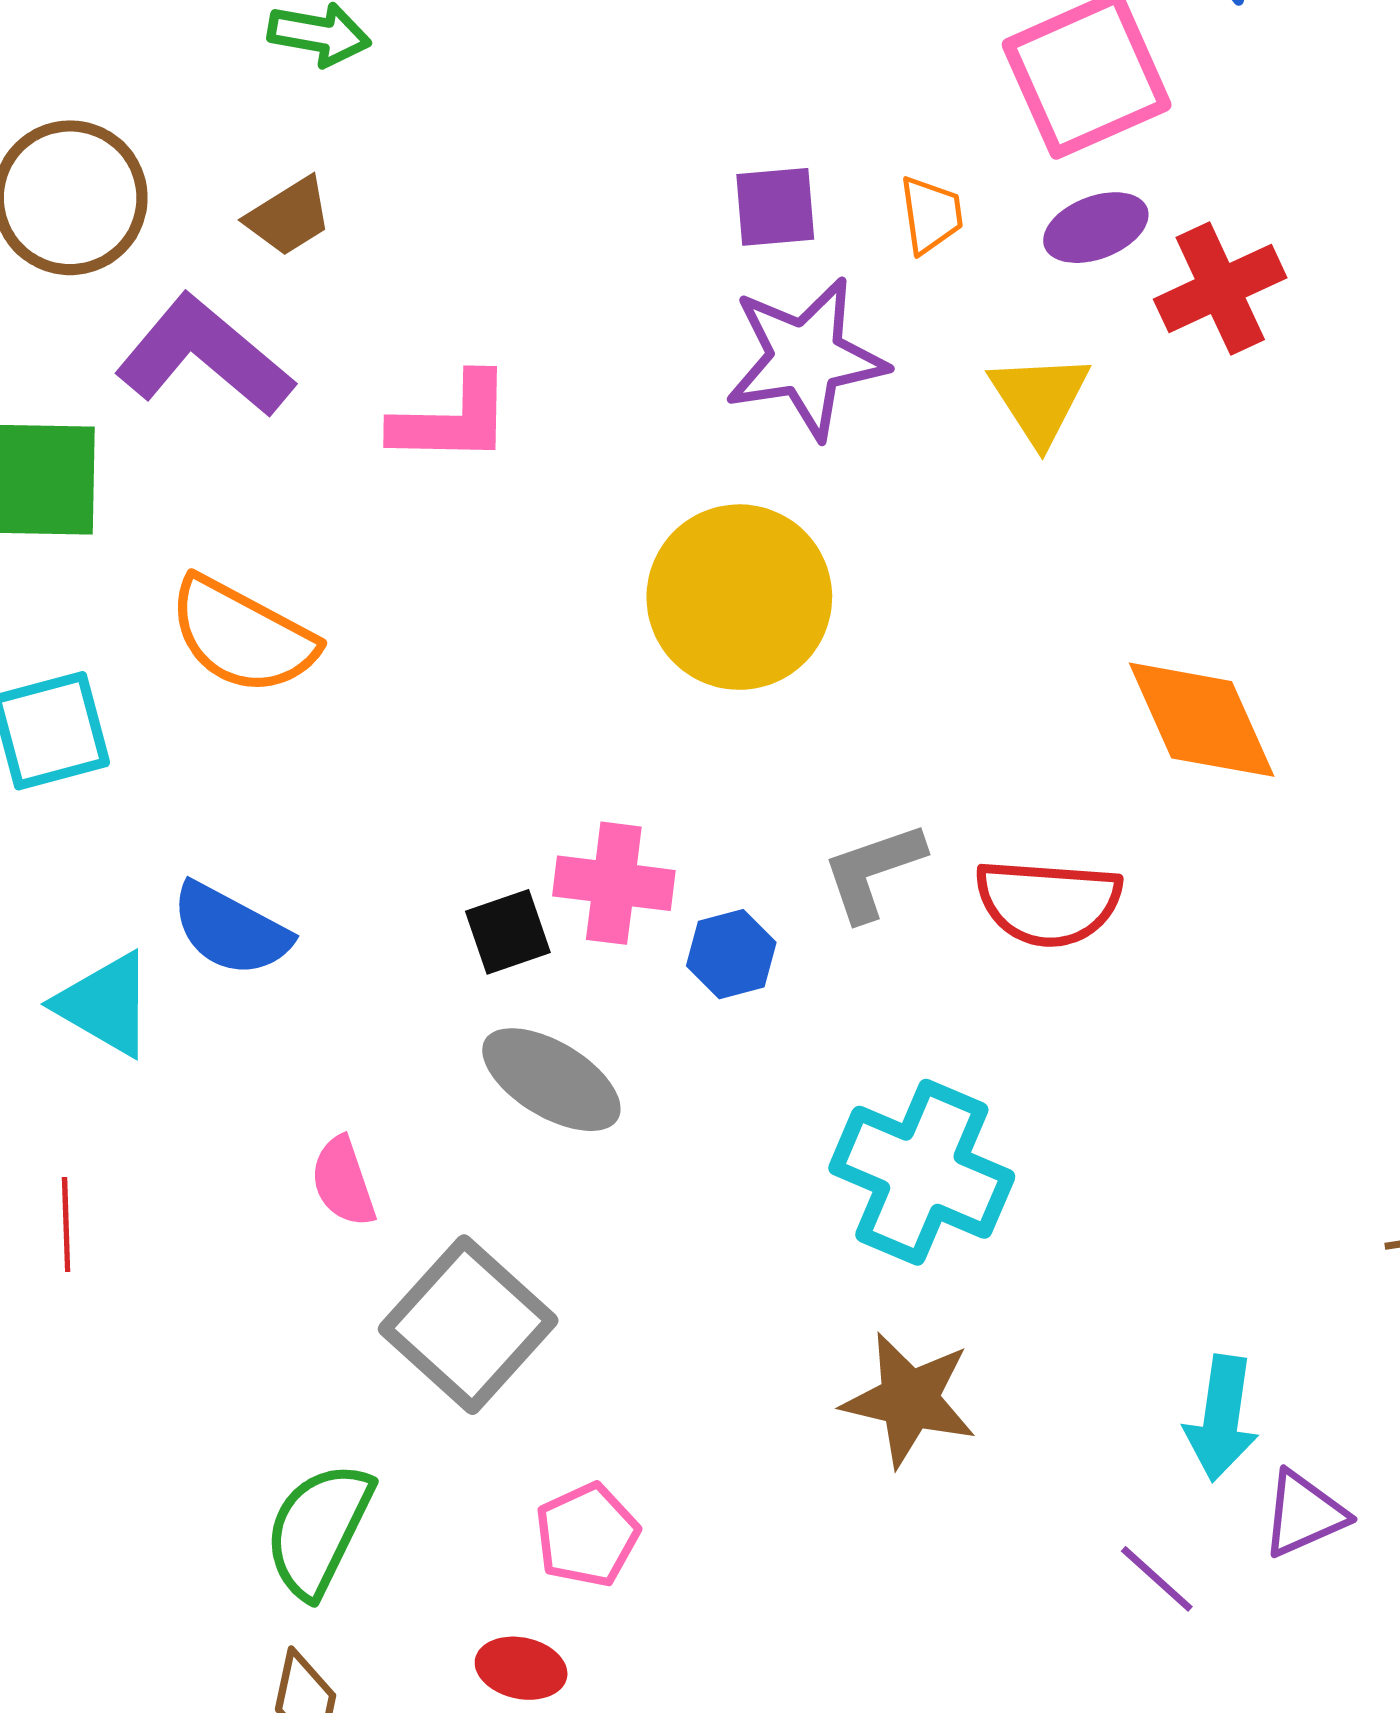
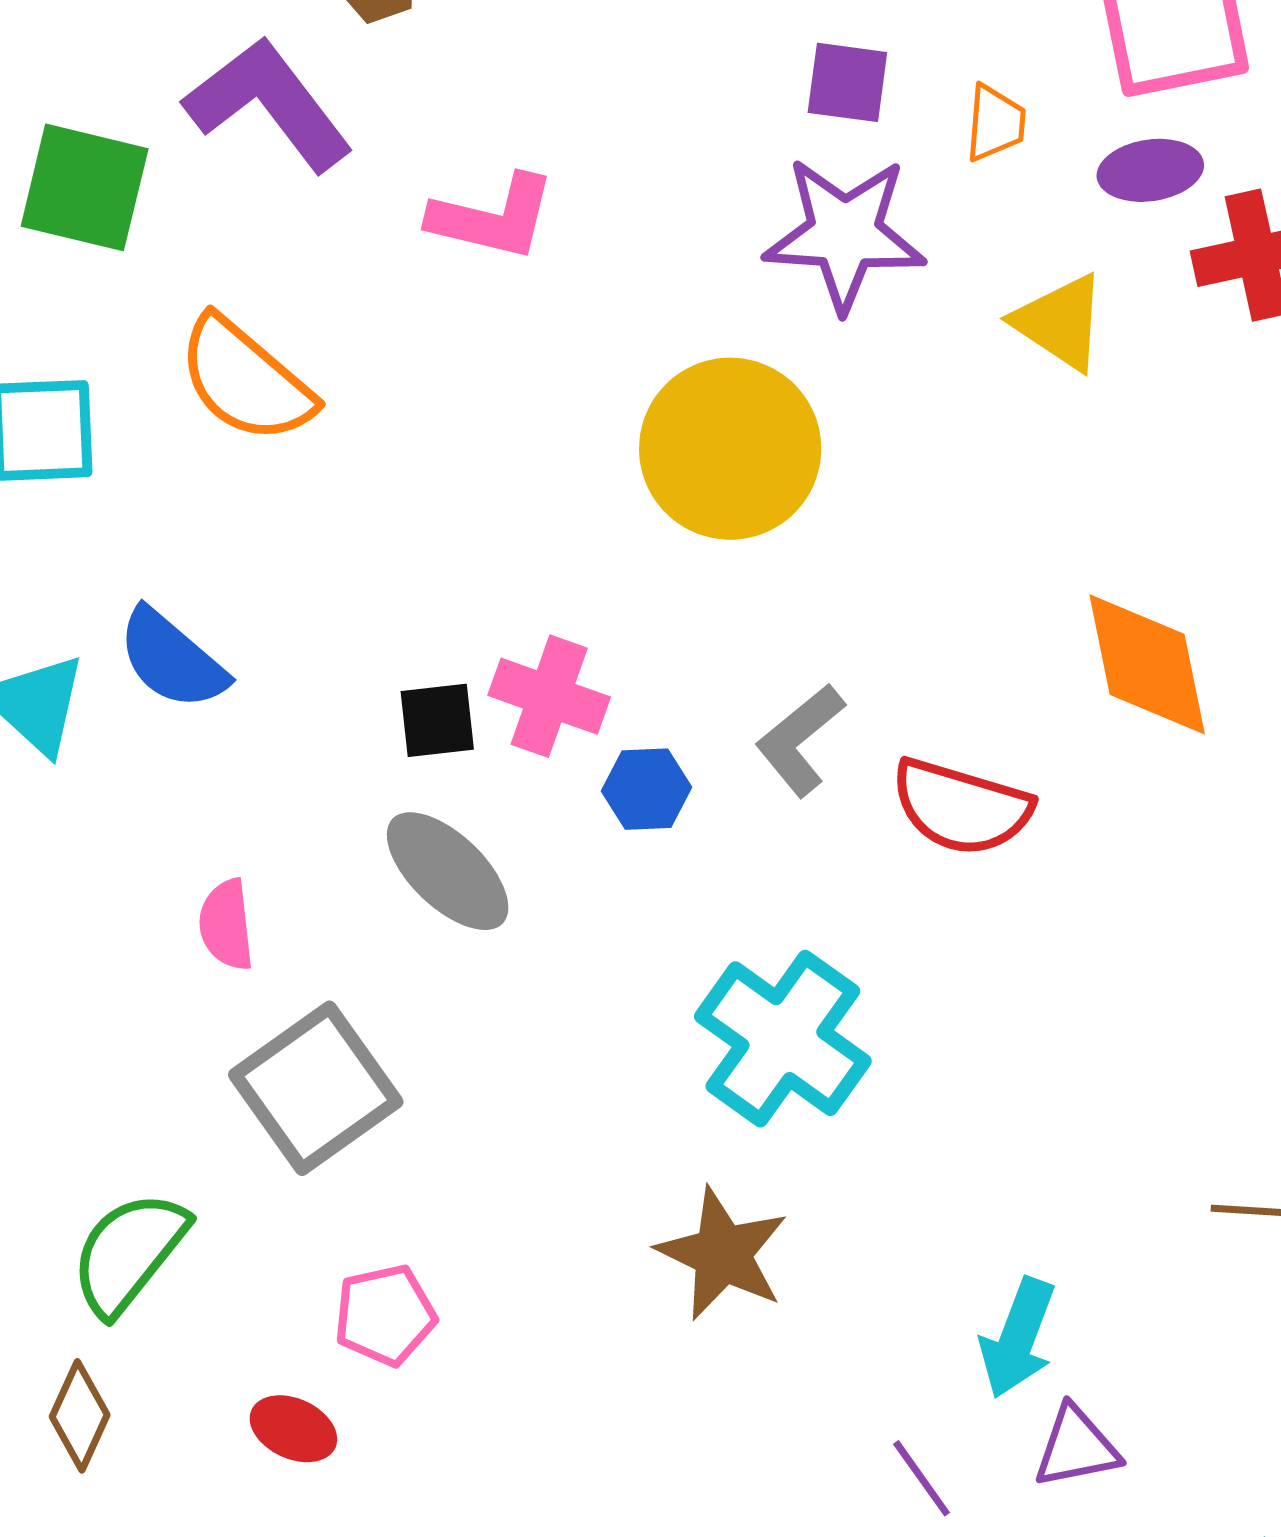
yellow triangle: (1040, 399) -> (1060, 322), turned -36
gray L-shape: (873, 871) -> (800, 740), turned -33

